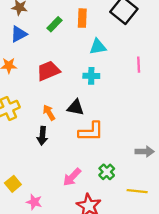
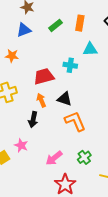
red trapezoid: (48, 71) -> (44, 76), moved
cyan cross: (91, 76) -> (70, 65), moved
orange L-shape: (91, 132) -> (75, 121), turned -120
pink star: (34, 202) -> (21, 145), moved

